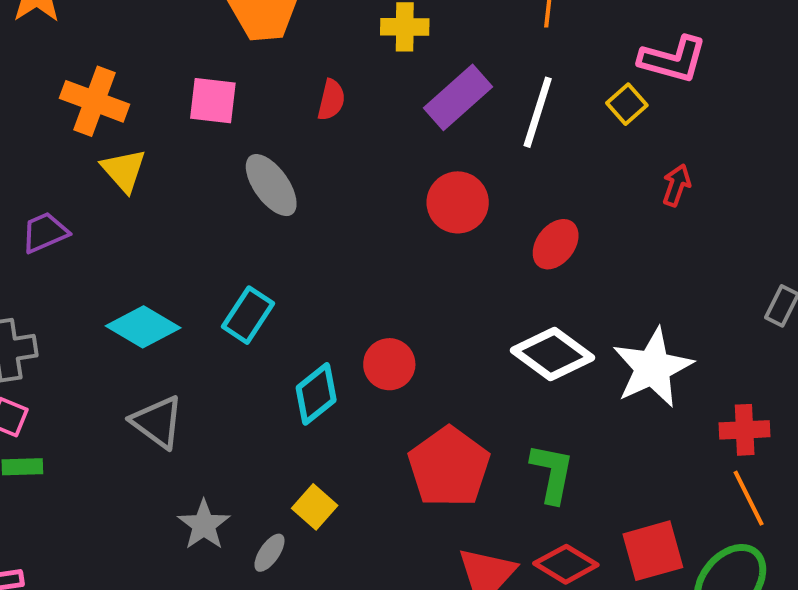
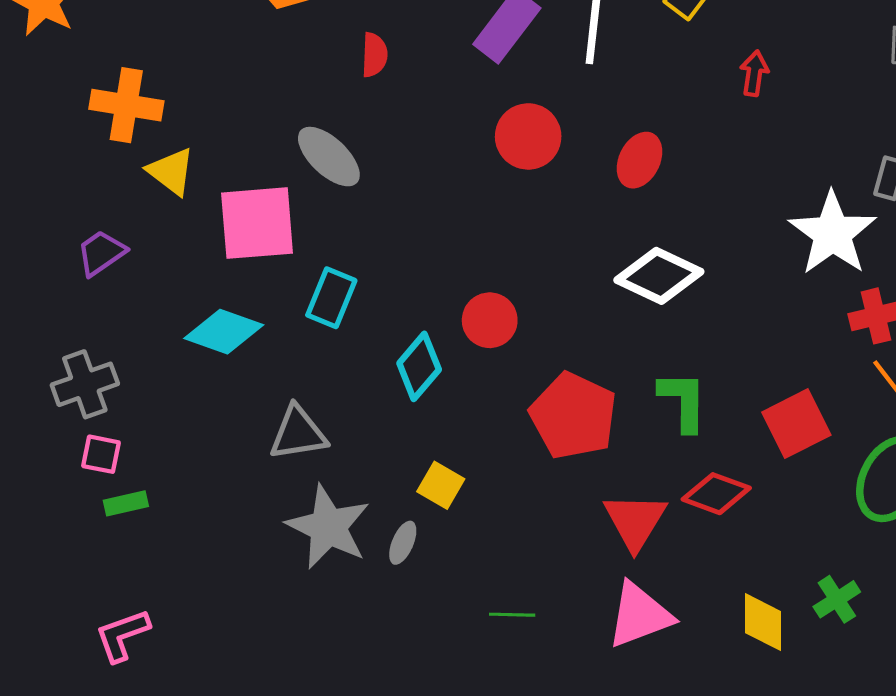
pink square: (213, 101) -> (257, 223), moved, size x1.5
white star: (653, 368) -> (832, 233), moved
gray triangle: (157, 422) -> (298, 433), moved, turned -34
gray star: (204, 525) -> (328, 527), size x1.5
red square: (653, 551) -> (796, 424), moved

